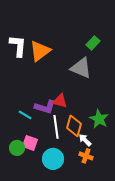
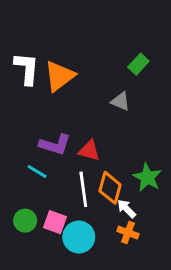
gray triangle: (81, 68) -> (121, 101), size x0.6
purple L-shape: (45, 107) -> (55, 145), moved
pink square: (30, 143) -> (55, 222), moved

